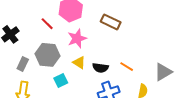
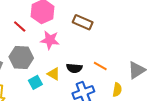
pink star: (77, 38) -> (50, 40), turned 30
yellow triangle: (79, 63) -> (54, 74), moved

